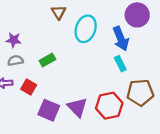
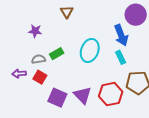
cyan ellipse: (86, 29) -> (90, 50), moved
purple star: (14, 40) -> (35, 31), moved
gray semicircle: (15, 61) -> (38, 59), moved

